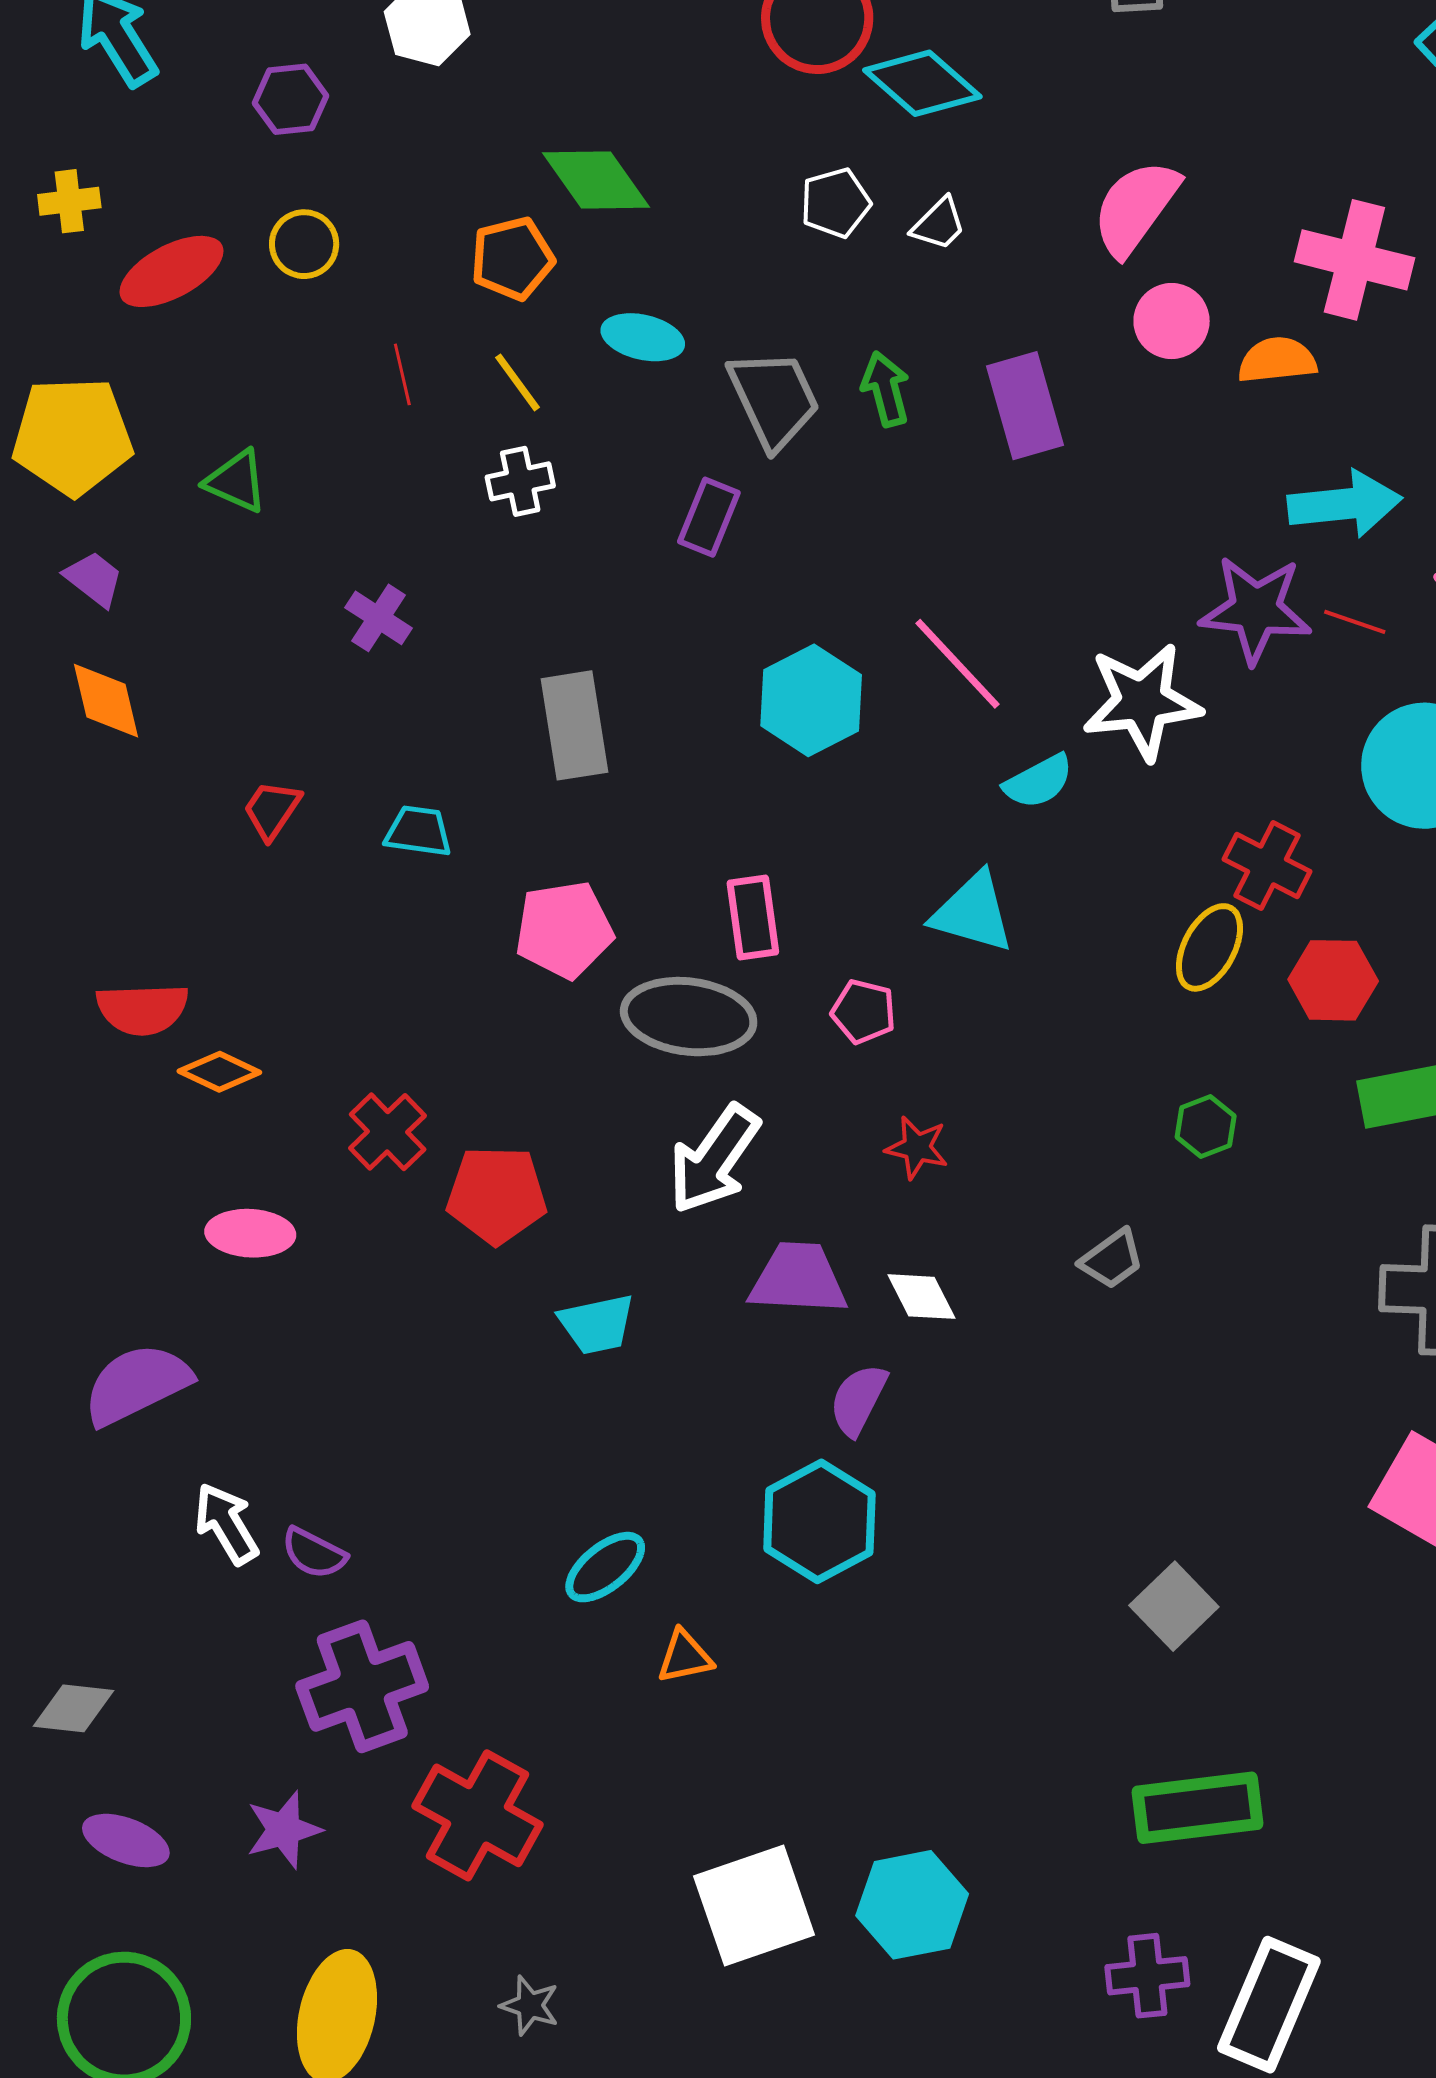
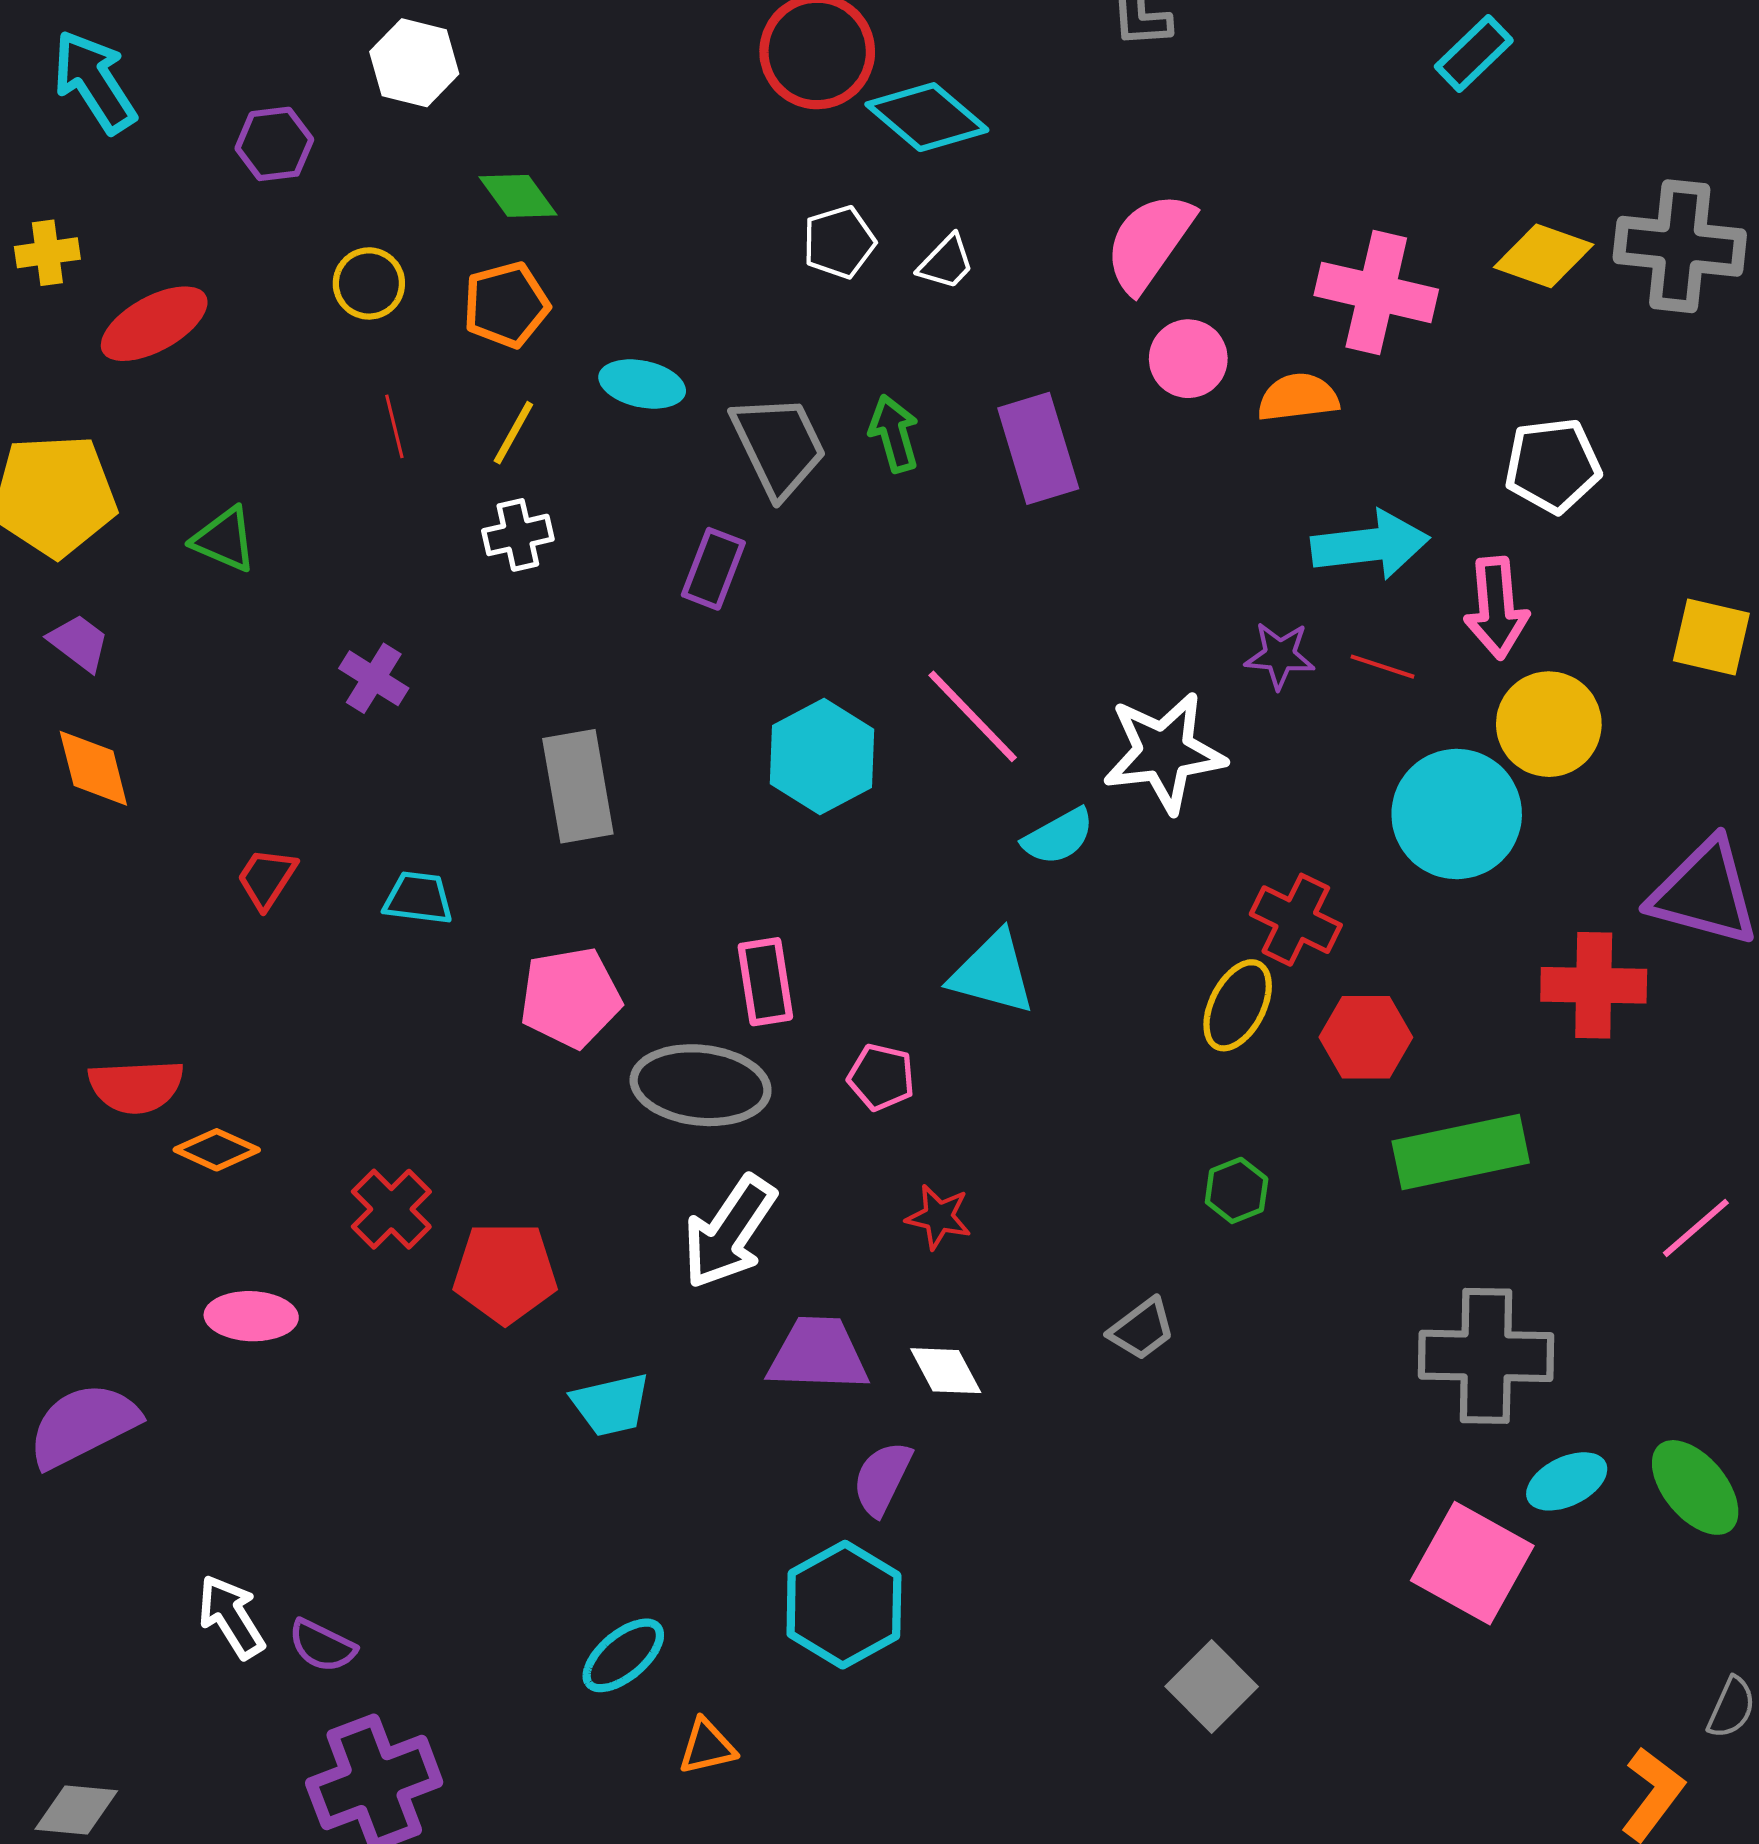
green diamond: (596, 180) -> (518, 196), moved, size x0.7
yellow circle: (304, 244) -> (369, 283), moved
yellow line: (517, 382) -> (513, 433), turned 66
purple star: (1256, 610) -> (1280, 655), size x0.6
purple semicircle: (137, 1384) -> (83, 1425), moved

